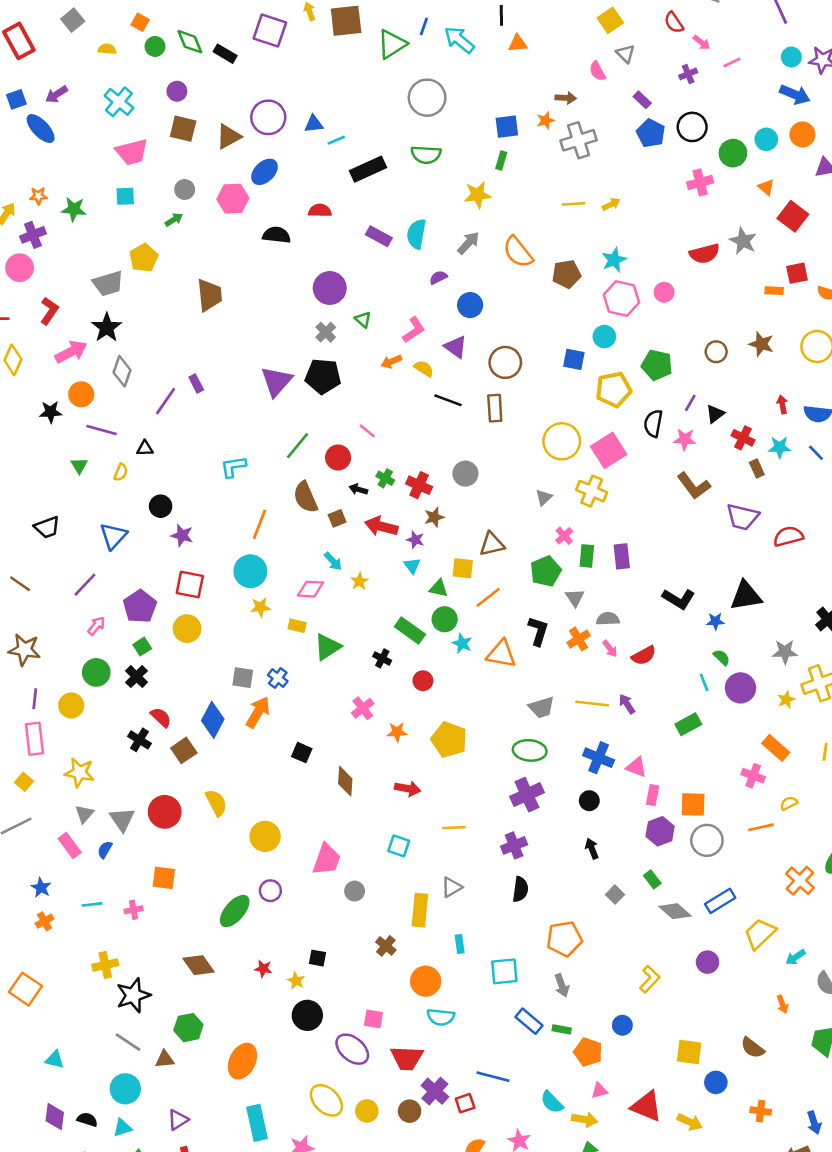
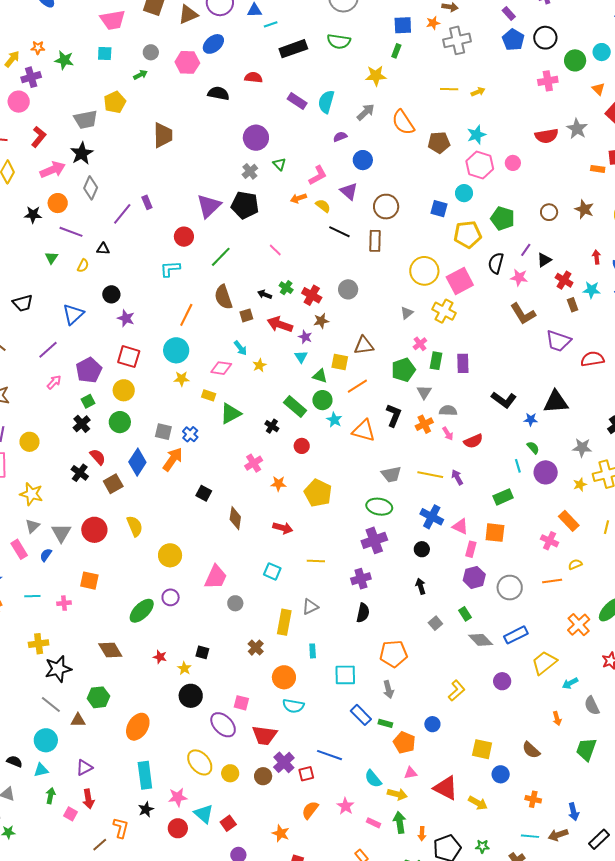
red circle: (338, 458) -> (184, 237), moved
green circle: (96, 672) -> (120, 422), moved
orange square: (693, 804) -> (495, 533), moved

